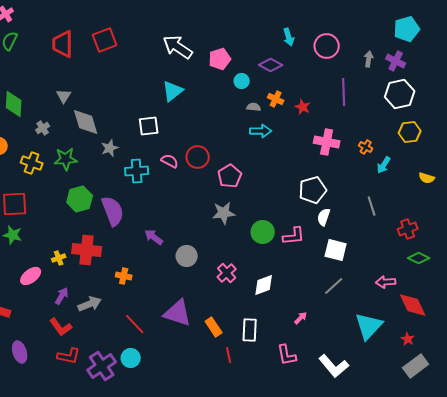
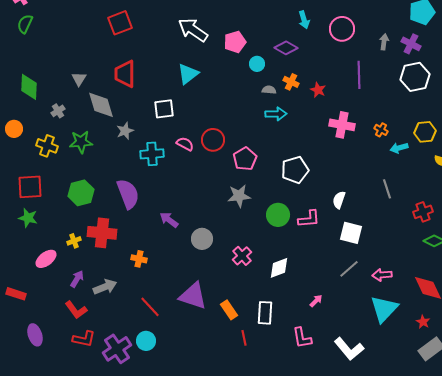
red trapezoid: (63, 44) -> (125, 74), moved
yellow hexagon: (410, 132) -> (425, 132), moved
cyan arrow: (384, 165) -> (399, 148), turned 42
white pentagon: (313, 190) -> (295, 170), moved
green hexagon: (80, 199) -> (81, 193), moved
pink arrow: (386, 282) -> (382, 275), moved

